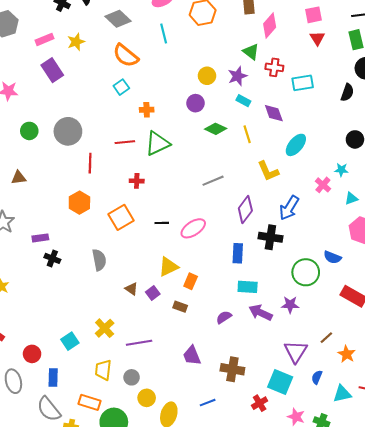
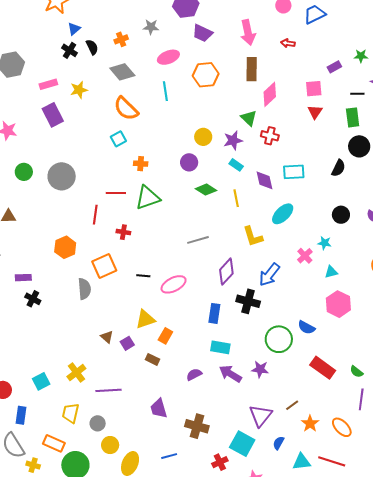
cyan rectangle: (303, 83) -> (294, 172), moved
red line: (90, 163) -> (95, 215), moved
gray semicircle: (99, 260) -> (84, 289), moved

